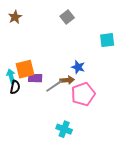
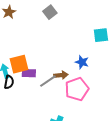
gray square: (67, 17) -> (50, 12), moved
blue star: (78, 67) -> (82, 62), moved

